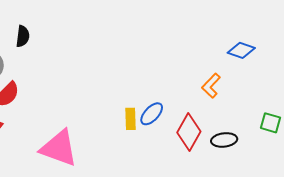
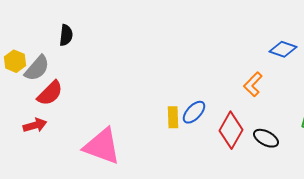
black ellipse: (224, 140) -> (266, 138), turned 35

